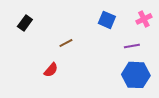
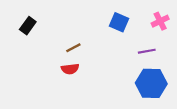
red semicircle: (51, 70) -> (70, 69), moved, turned 42

